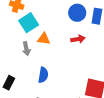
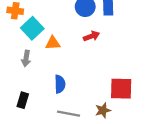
gray arrow: (26, 49) -> (26, 58), moved, turned 32

